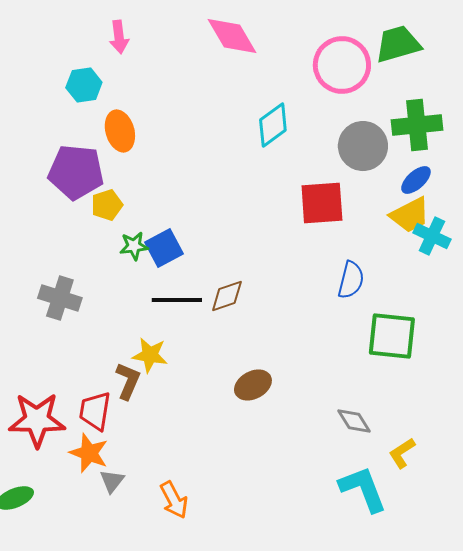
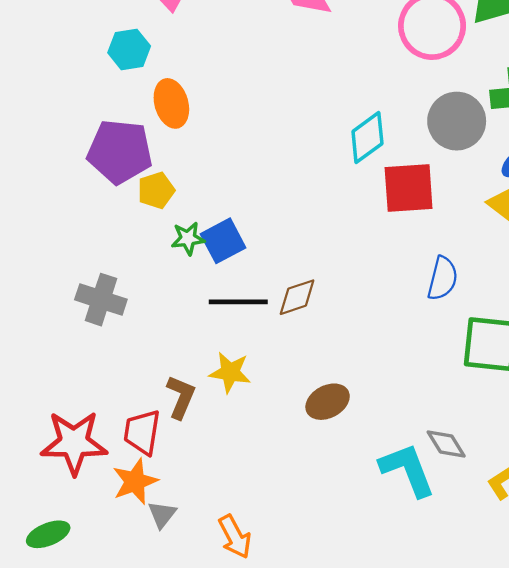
cyan diamond: (273, 125) -> (367, 137), moved
yellow star: (150, 355) -> (230, 372), moved
orange star: (89, 453) -> (135, 481), turned 30
cyan L-shape: (363, 489) -> (407, 470), moved

